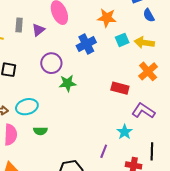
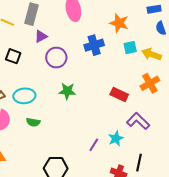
gray rectangle: (19, 25) -> (31, 14), size x1.5
purple triangle: (38, 30) -> (41, 36), moved
green star: (68, 83) -> (67, 91), moved
purple line: (104, 151) -> (94, 145), moved

